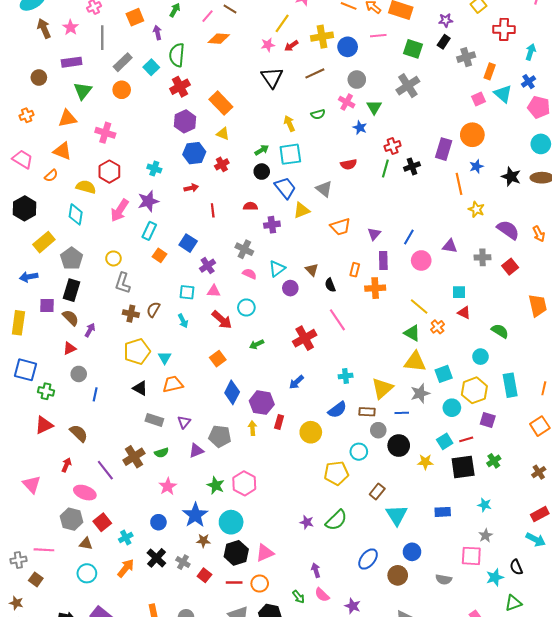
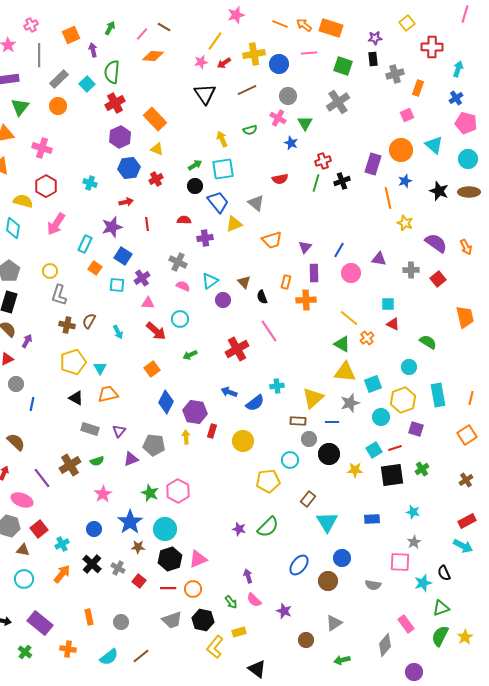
black rectangle: (444, 42) -> (373, 59), turned -40
cyan triangle: (503, 94) -> (434, 145), moved
purple star: (148, 201) -> (112, 227), moved
cyan square: (187, 292) -> (117, 285), moved
blue arrow: (296, 382) -> (229, 392), turned 63
blue semicircle: (337, 410) -> (255, 403), moved

